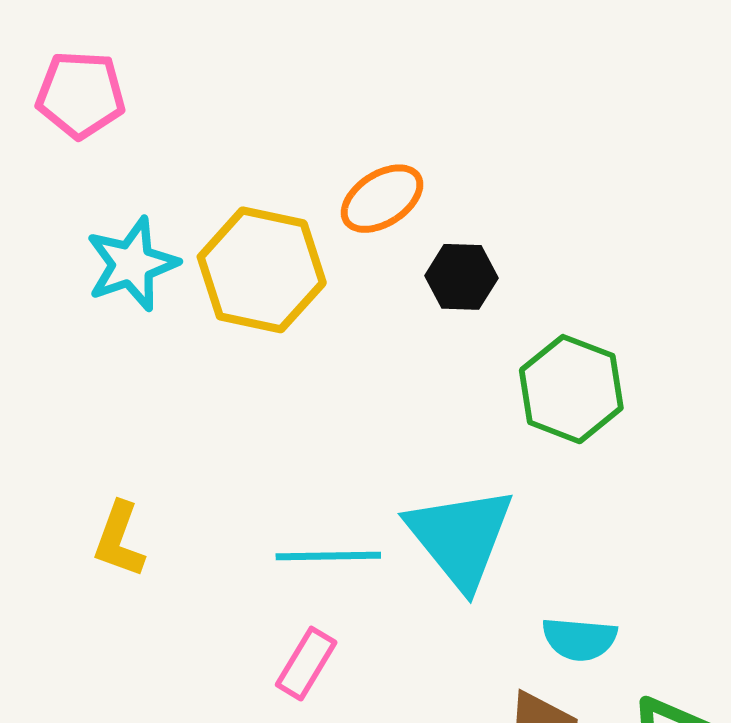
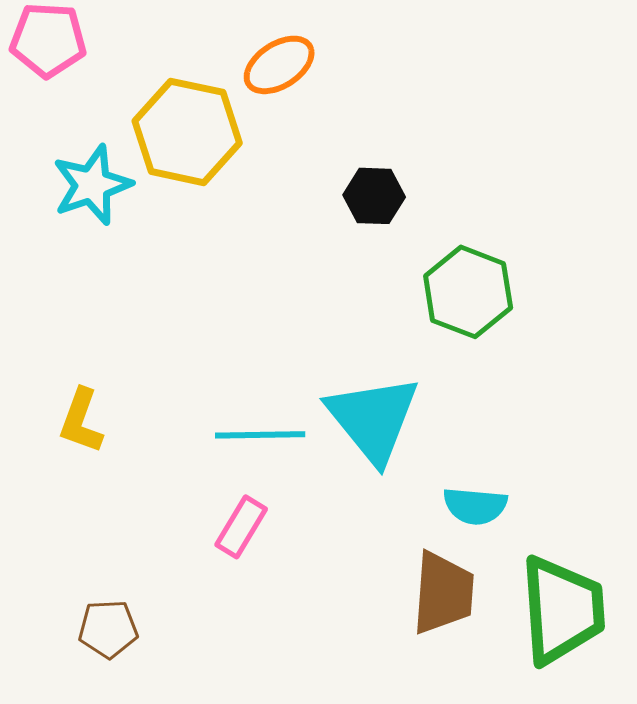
orange ellipse: (382, 199) -> (279, 65), moved
yellow hexagon: (262, 270) -> (187, 132), moved

